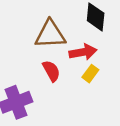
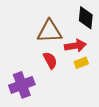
yellow rectangle: (90, 74) -> (81, 63), turned 32

